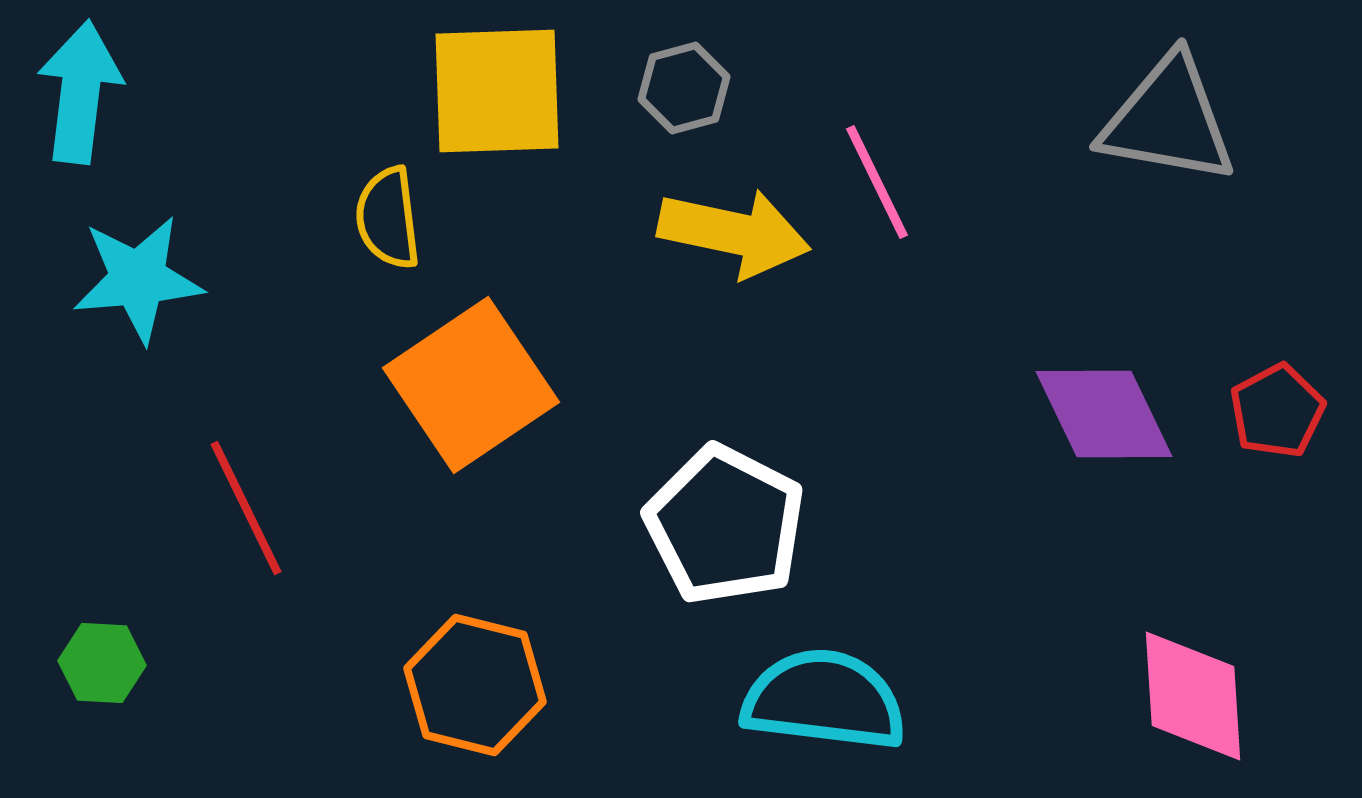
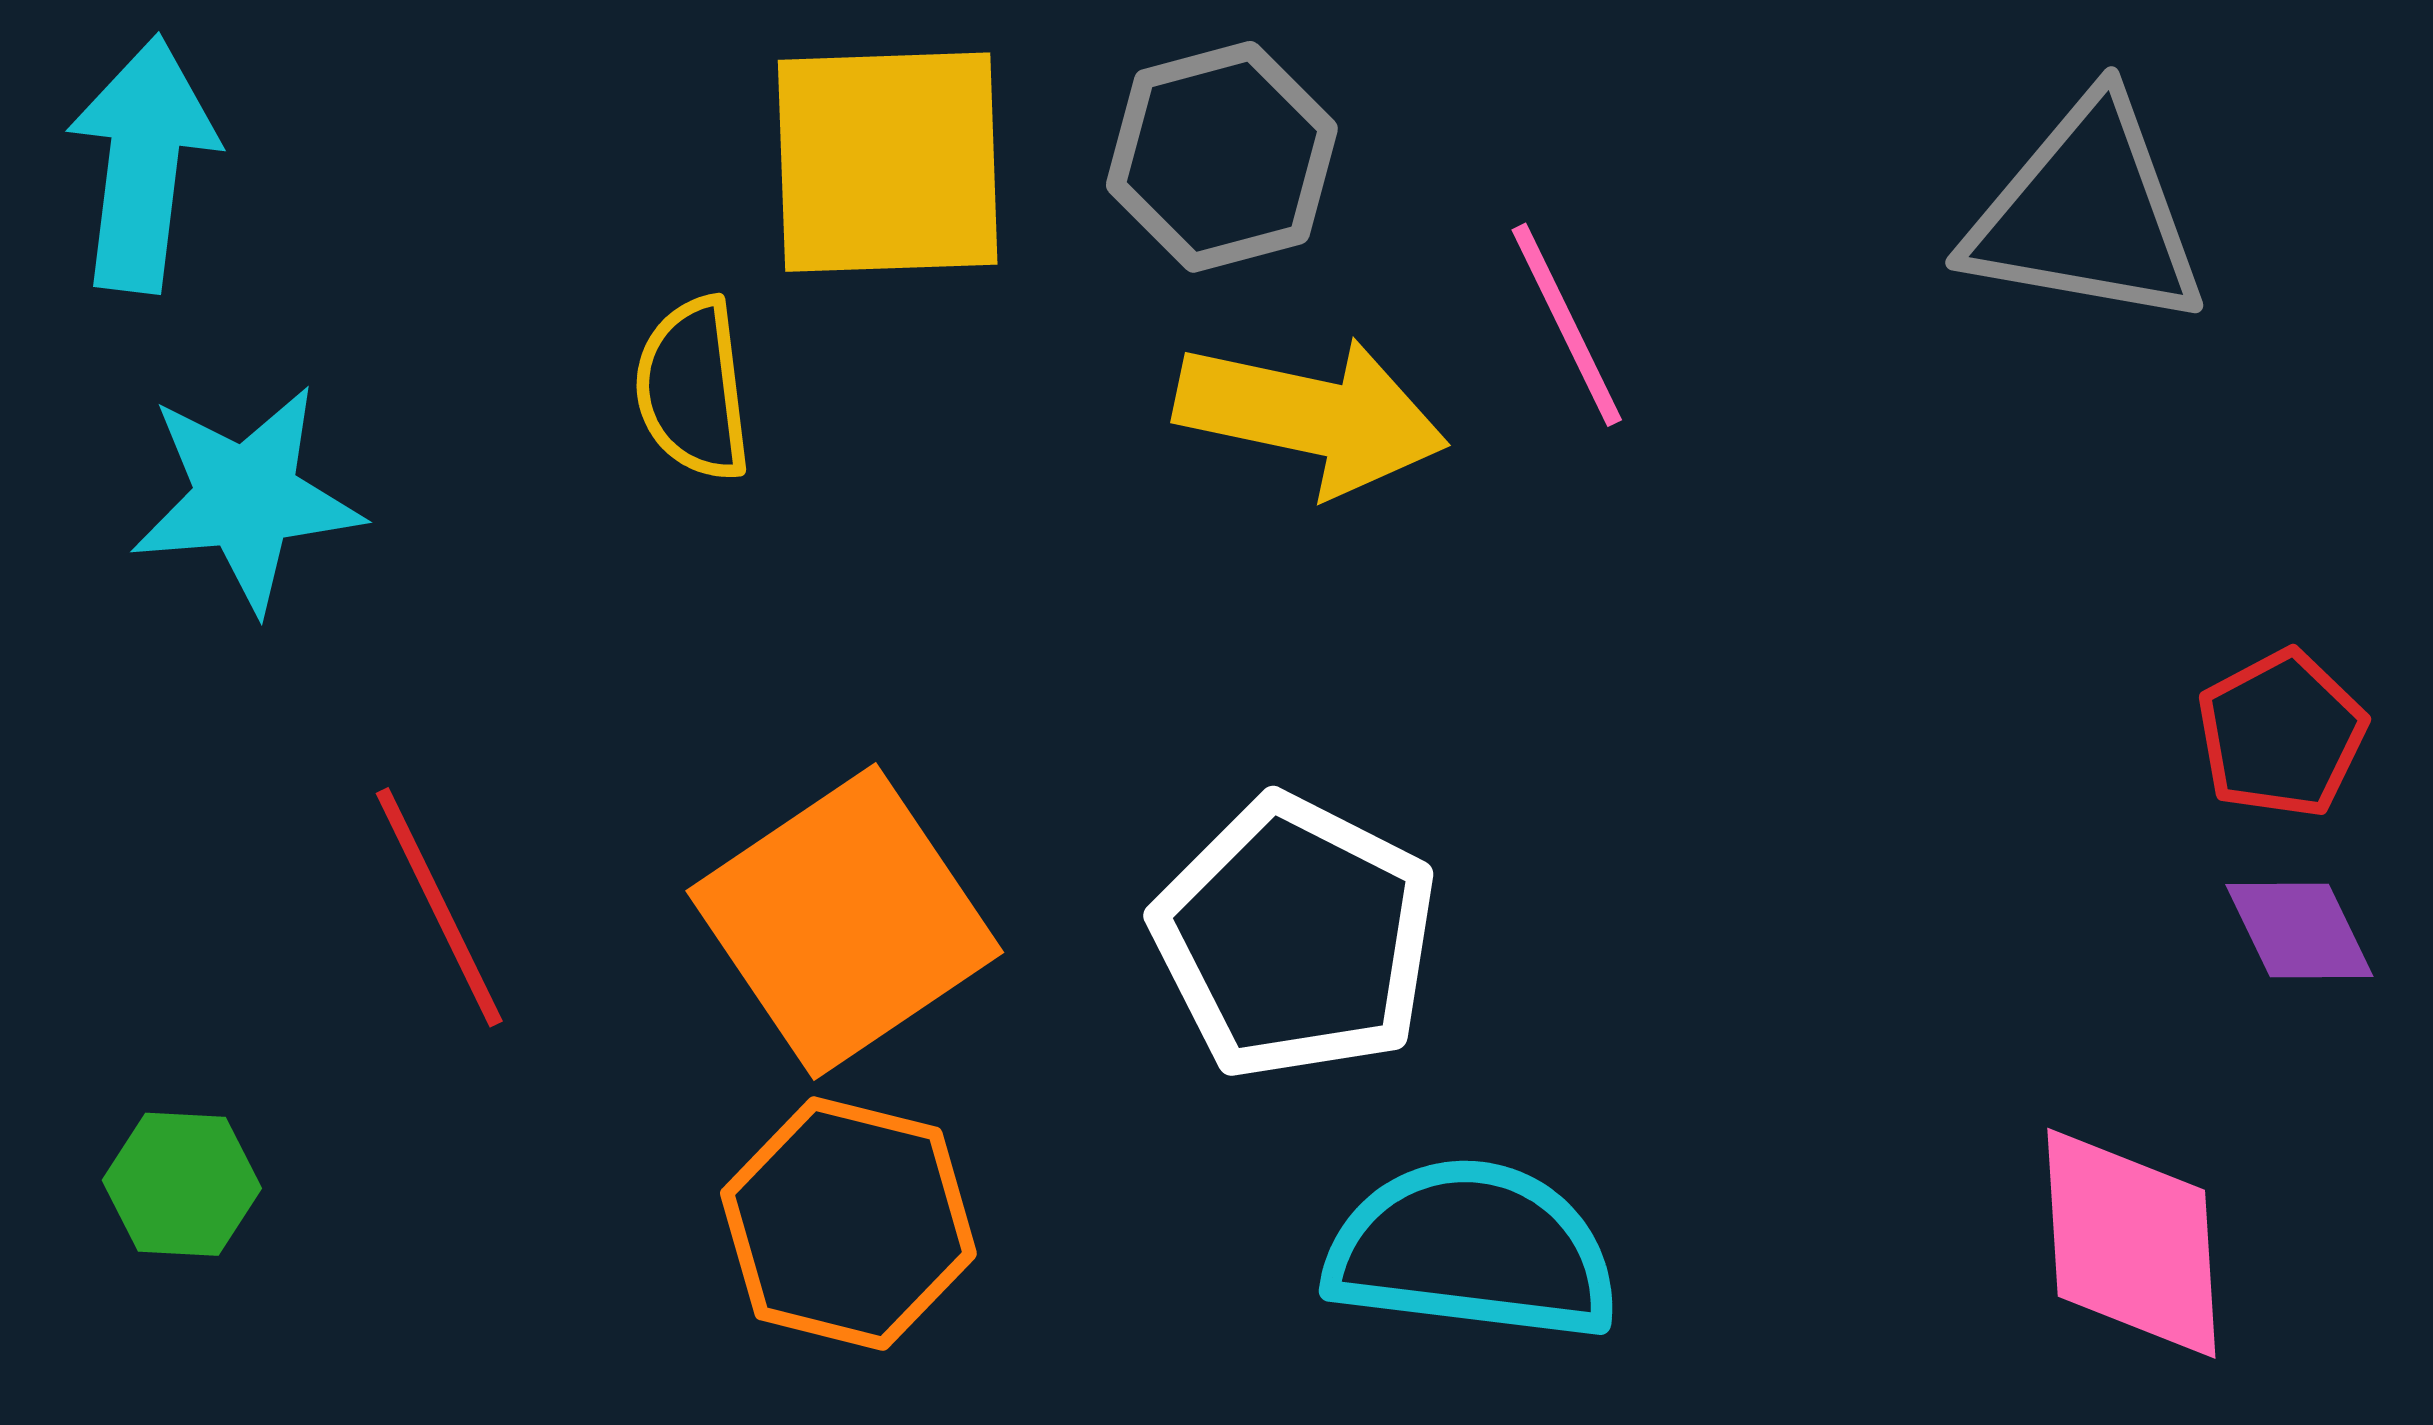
gray hexagon: (684, 88) -> (1222, 157), size x1.4
orange square: (471, 385) -> (845, 922), moved
purple diamond: (1104, 414) -> (2299, 930), moved, size x0.6

